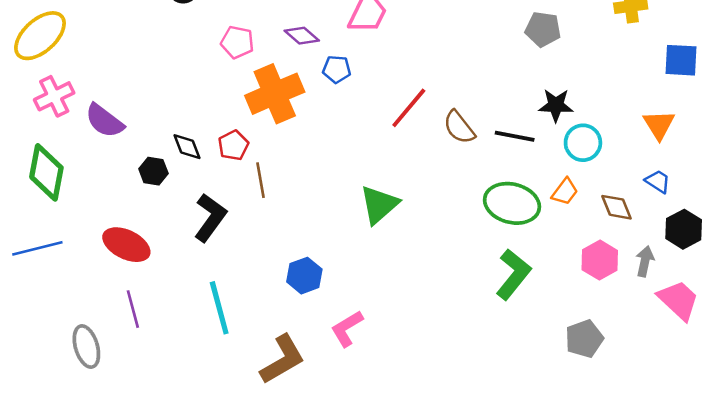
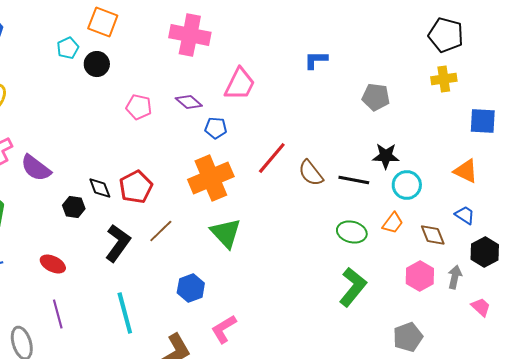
orange cross: (275, 94) -> (211, 178), moved
orange triangle: (659, 125) -> (466, 171), turned -32
red pentagon: (233, 145) -> (136, 187), size x1.4
brown line: (261, 180) -> (161, 231), moved, turned 56
green ellipse: (512, 203) -> (352, 232), size x0.7
green triangle: (379, 205) -> (226, 233), moved, turned -32
red ellipse: (126, 245) -> (53, 264), size x0.7
pink trapezoid: (678, 300) -> (481, 307), size x0.6

